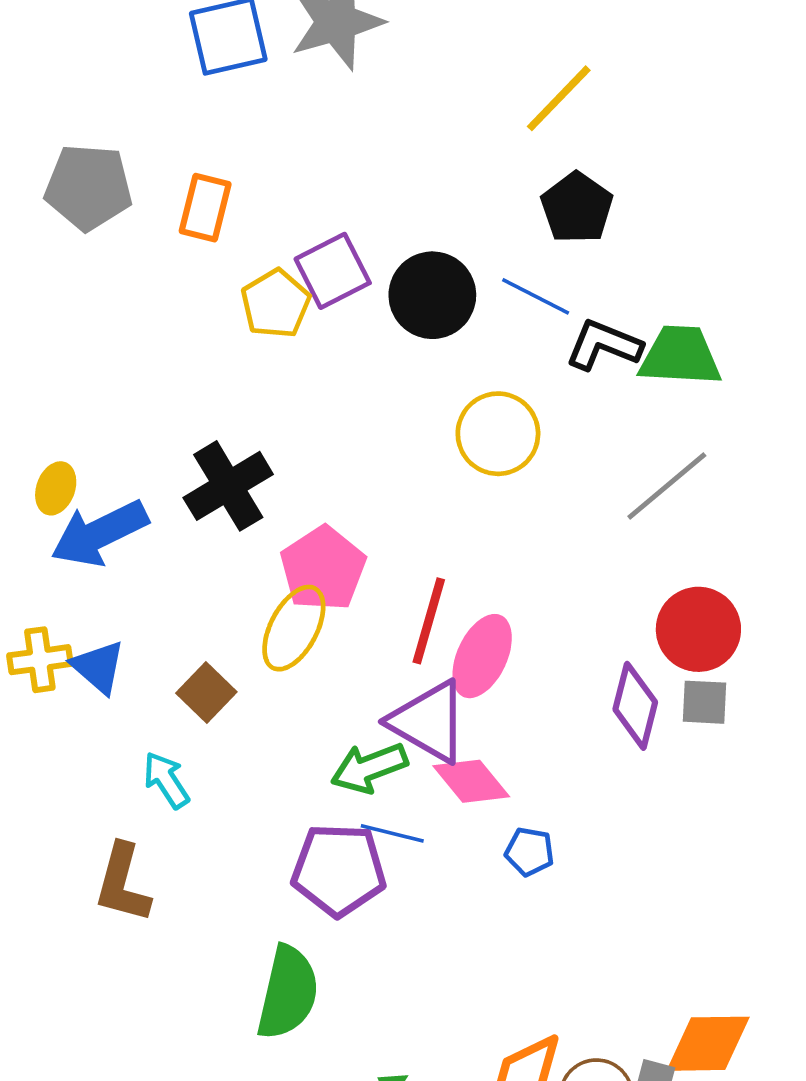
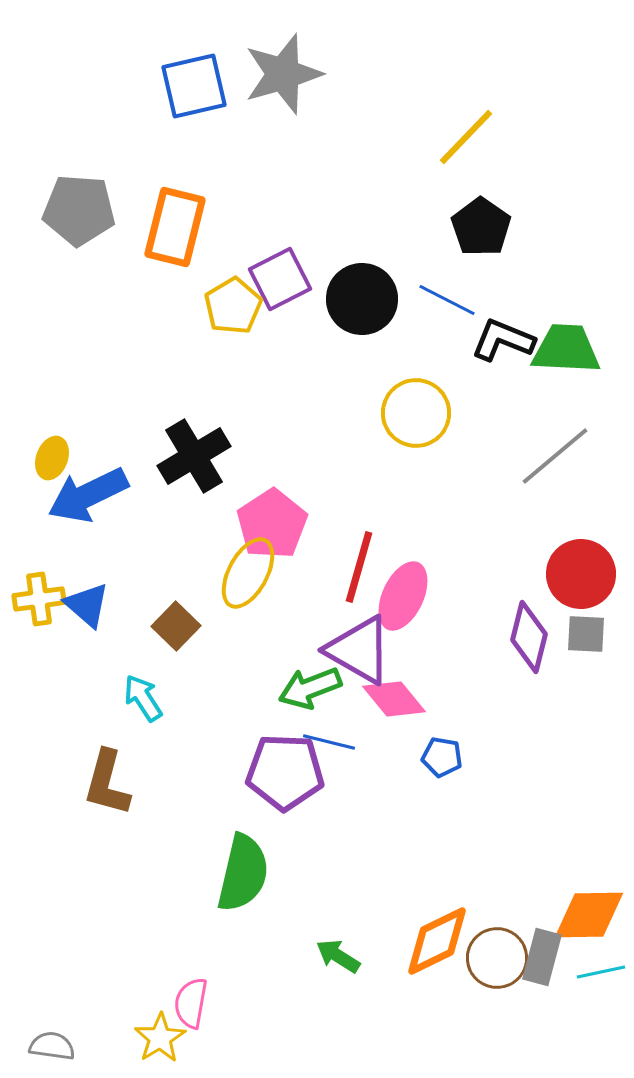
orange rectangle: (205, 208) -> (175, 227), size x1.4

